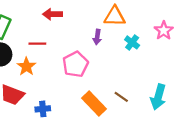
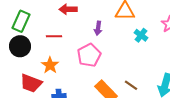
purple arrow: (97, 37) -> (98, 28), moved
orange star: (26, 66) -> (50, 65), moved

